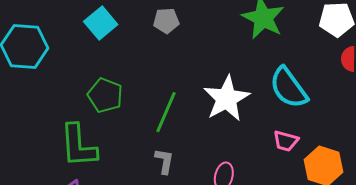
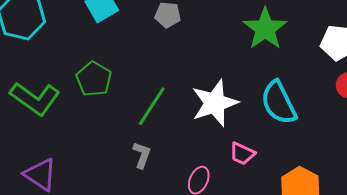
pink trapezoid: (286, 141) -> (242, 154), moved
green L-shape: (78, 146) -> (35, 98), moved, turned -60

